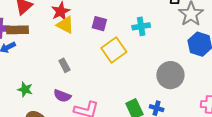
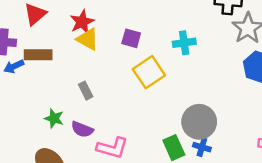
brown rectangle: (18, 30) -> (38, 55), moved
gray circle: (170, 75) -> (199, 122), moved
green star: (25, 89) -> (54, 118), moved

